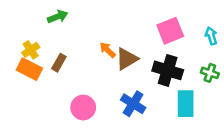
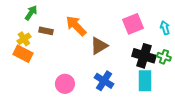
green arrow: (58, 17) -> (31, 13), moved, turned -35
orange arrow: (108, 50) -> (76, 26), moved, size x1.6
brown rectangle: (59, 63) -> (46, 31), moved, turned 72
black cross: (168, 70) -> (144, 56), moved

